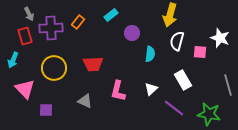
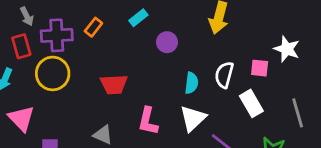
white semicircle: (177, 41) -> (224, 75), moved
cyan semicircle: (150, 54) -> (191, 83), moved
yellow circle: (54, 68) -> (53, 73), moved
white rectangle: (183, 80) -> (251, 103), moved
white triangle: (151, 89) -> (193, 118), size x1.5

